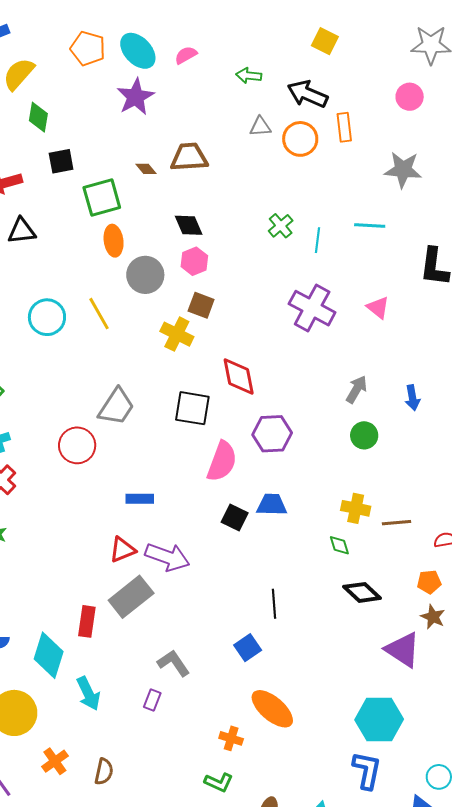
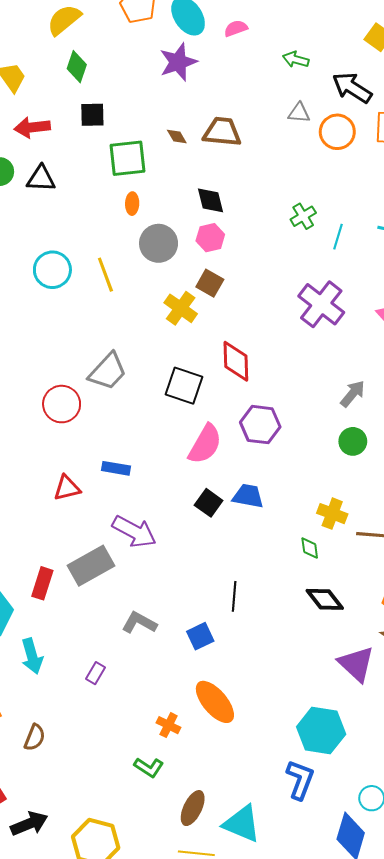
orange ellipse: (114, 241) -> (132, 204), size x0.7
red triangle: (122, 550) -> (67, 488), moved
gray L-shape: (174, 663) -> (139, 623), moved, turned -36

